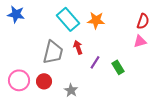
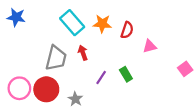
red semicircle: (143, 21) -> (127, 30), moved
purple line: (95, 62) -> (101, 77), moved
red circle: (44, 81) -> (46, 89), size x1.5

